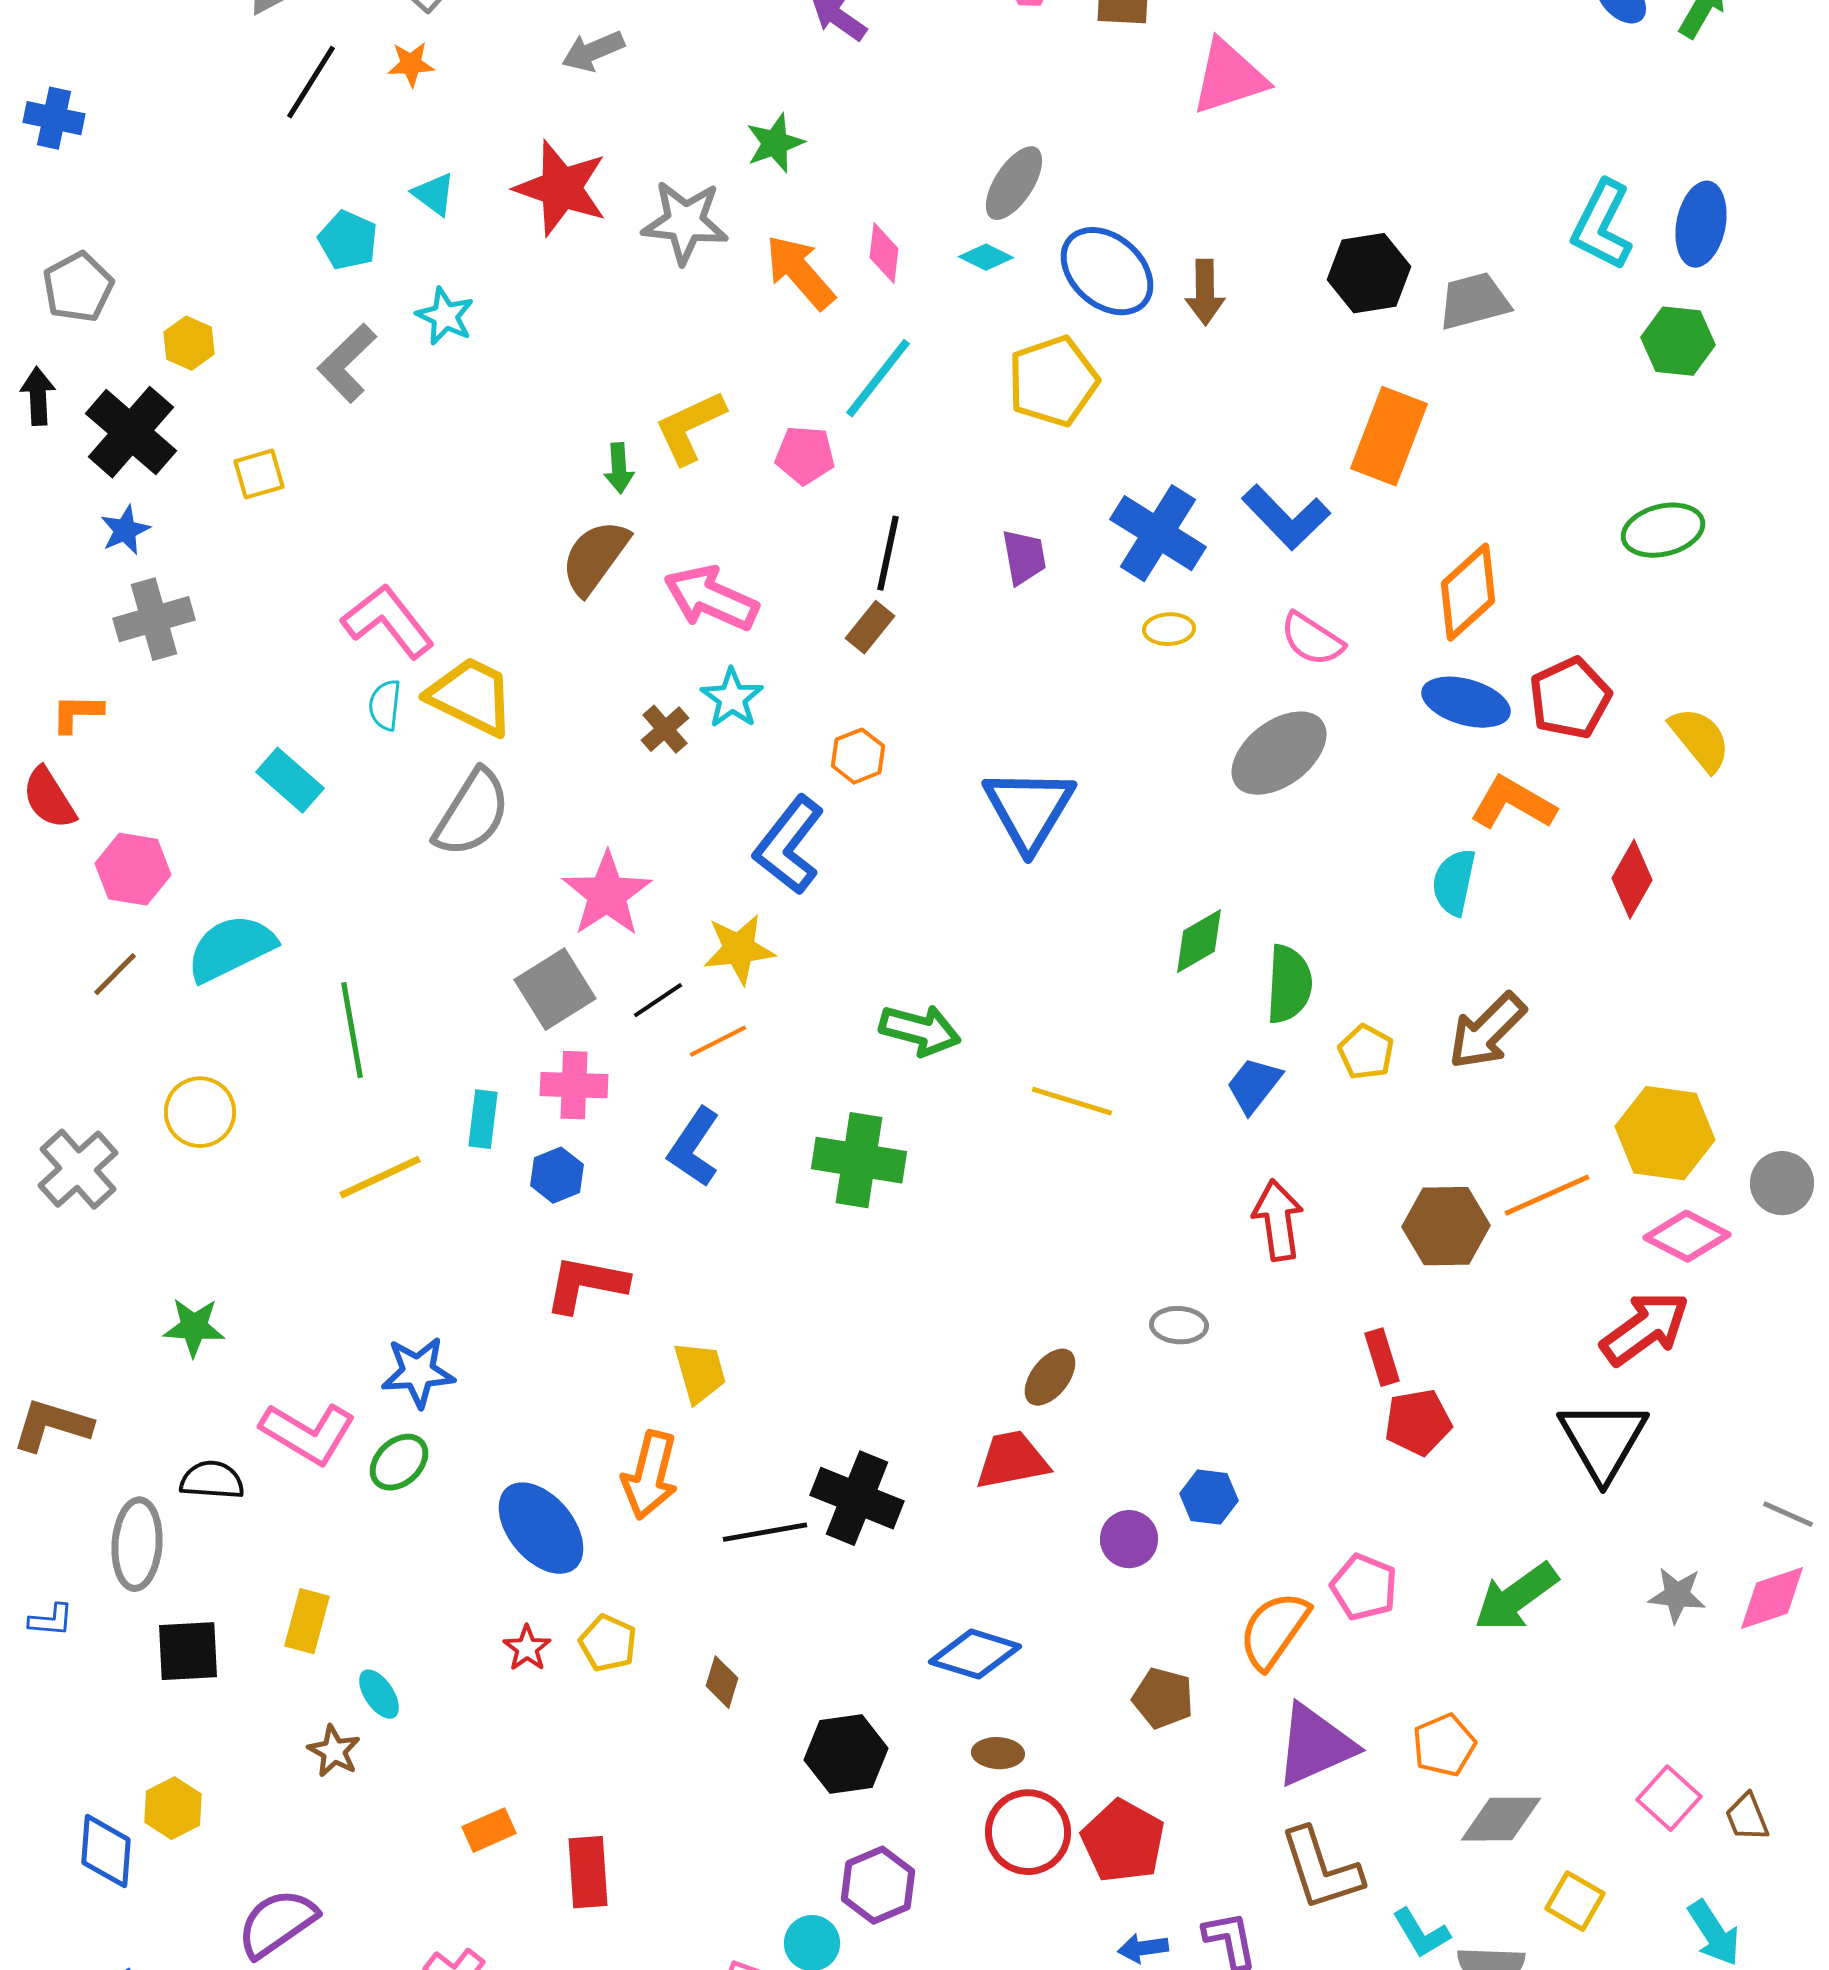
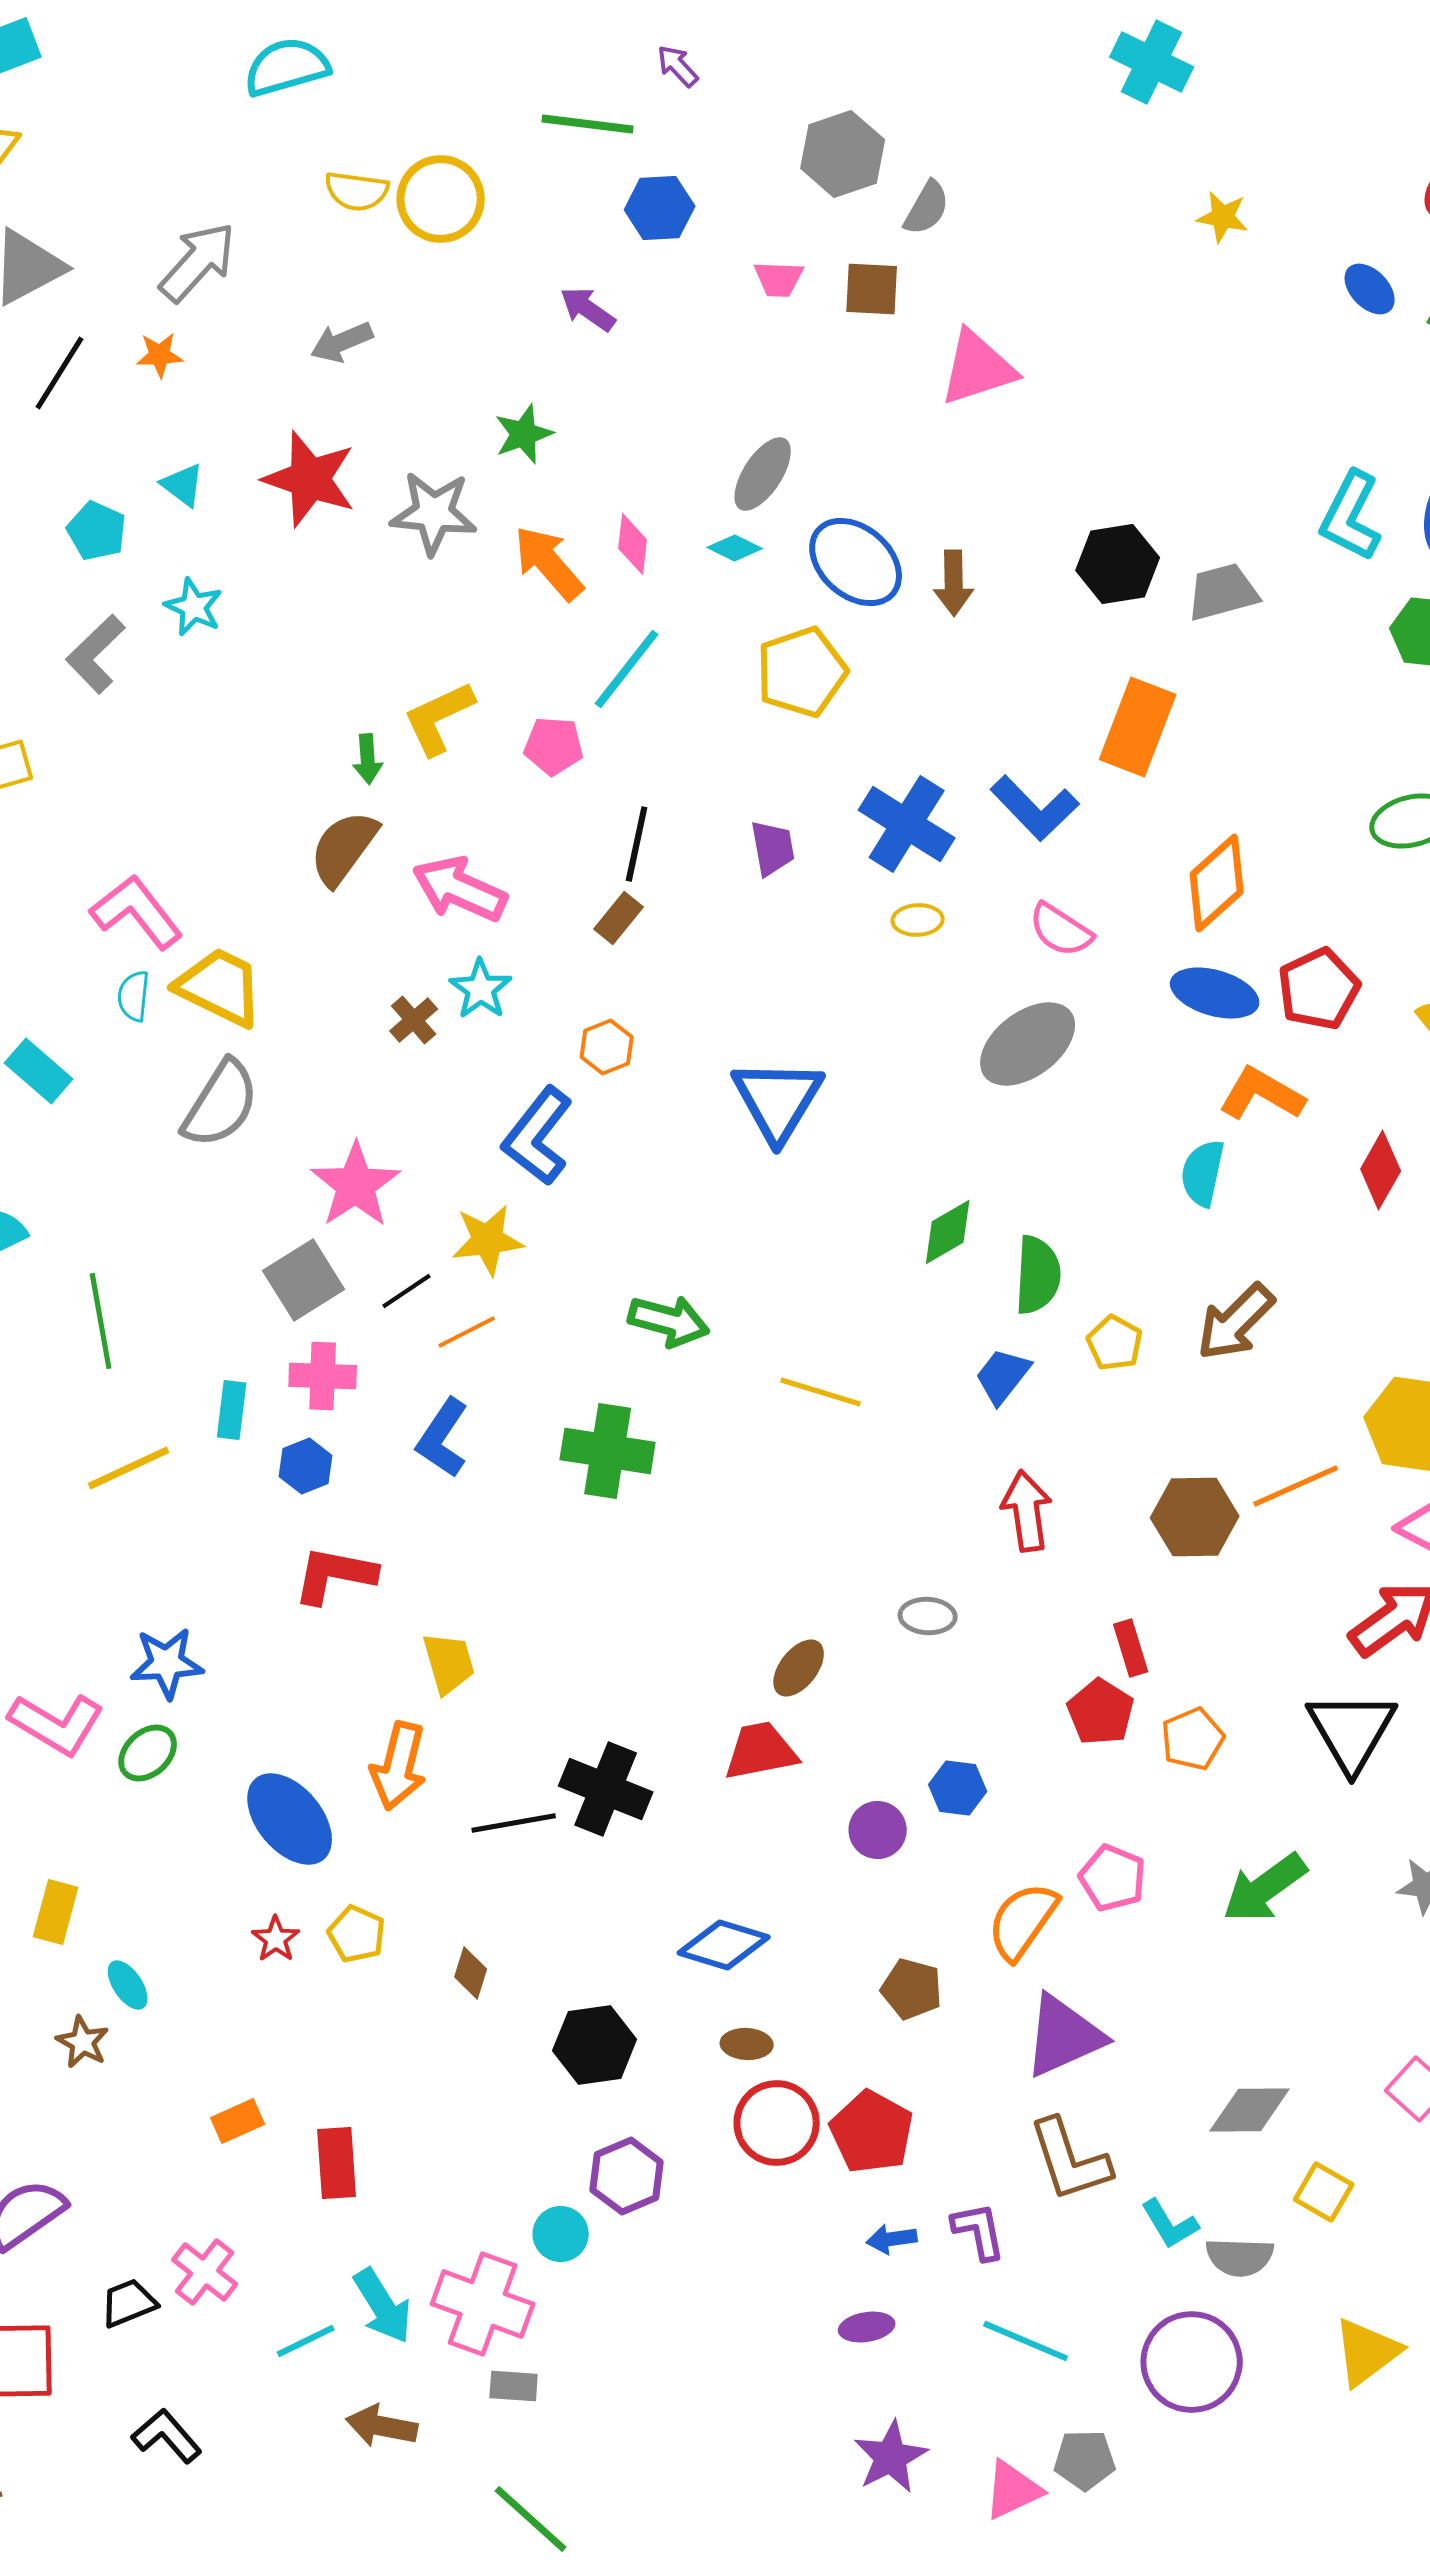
red pentagon: (1418, 1422) -> (1101, 1712), moved, turned -30
orange pentagon: (1444, 1745) -> (1193, 1739), moved

